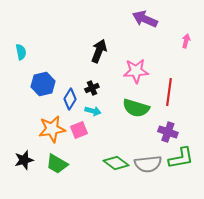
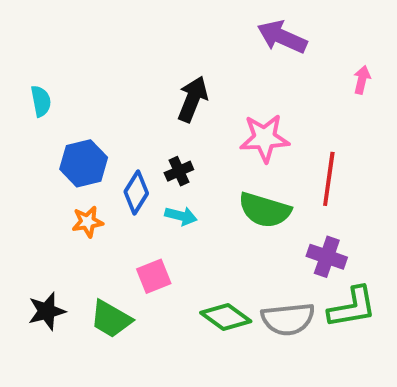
orange star: (52, 129) -> (88, 222), moved, size x0.6
pink square: (79, 130) -> (154, 276), moved

